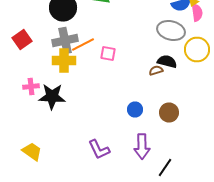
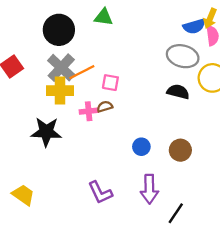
gray cross: (65, 40) -> (61, 68), turned -35
brown semicircle: (156, 70) -> (105, 107), moved
pink cross: (31, 86) -> (89, 111), moved

